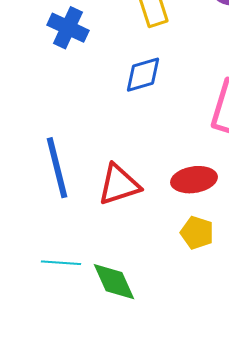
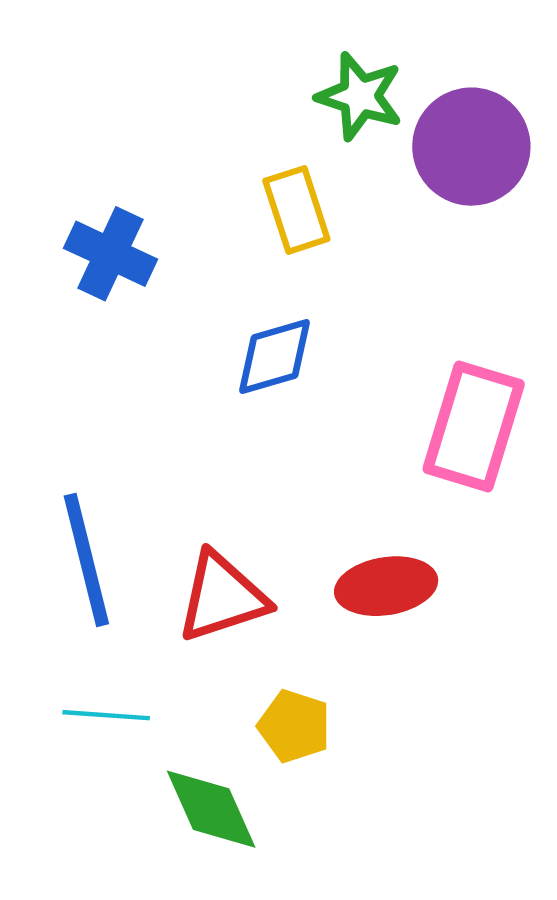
yellow pentagon: (197, 233) -> (294, 726), moved
cyan line: (61, 263) -> (106, 715), moved

